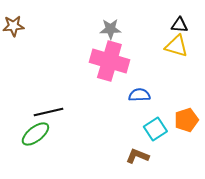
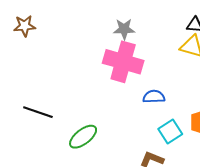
black line: (48, 112) -> (38, 112), moved, turned 32
green ellipse: (35, 134) -> (83, 137), moved

